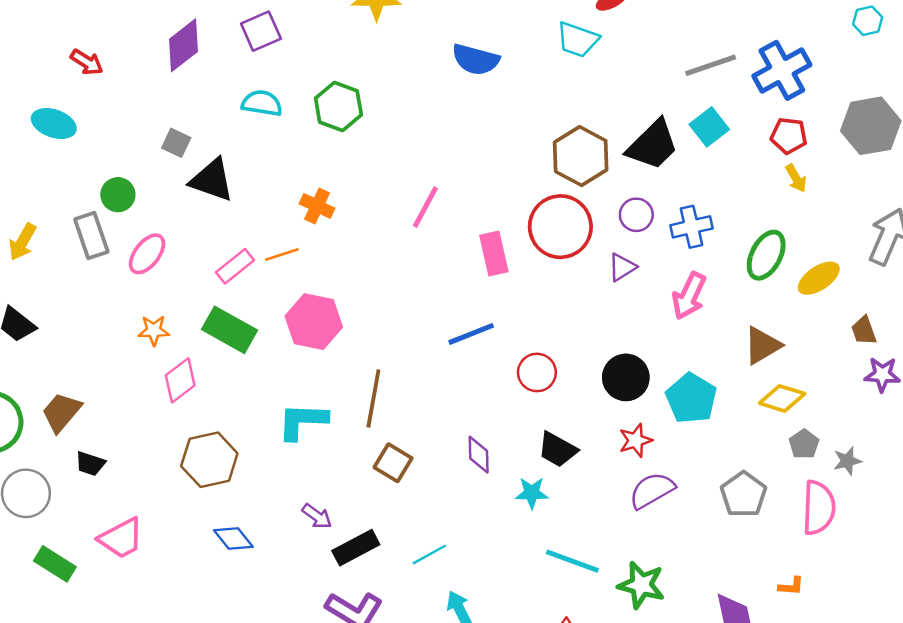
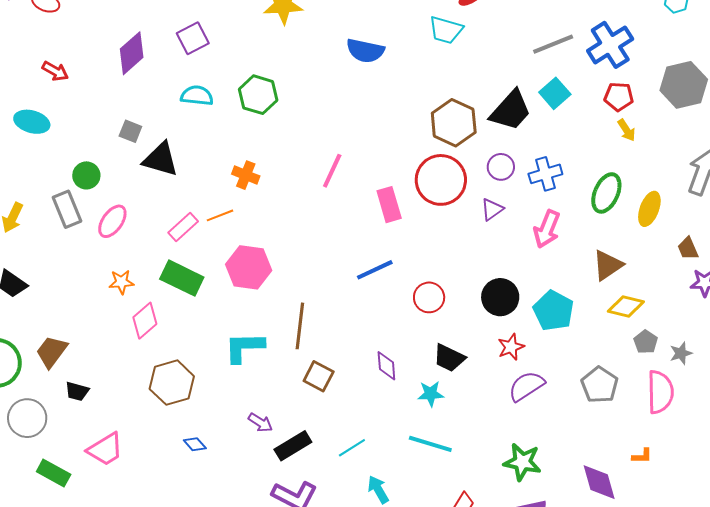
yellow ellipse: (819, 278) -> (649, 209), turned -32
blue diamond: (233, 538) -> (195, 444), size x0.7
cyan line: (572, 561) -> (430, 444), moved

